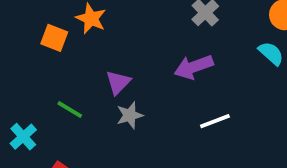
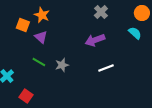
purple triangle: (118, 82) -> (41, 37), moved, turned -32
green line: (70, 109) -> (39, 62), moved

